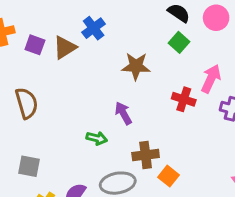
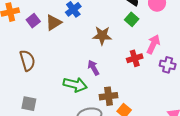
purple square: (35, 45) -> (33, 21), turned 32
red cross: (184, 99) -> (135, 58), turned -35
green arrow: (97, 138) -> (75, 85), size x1.6

